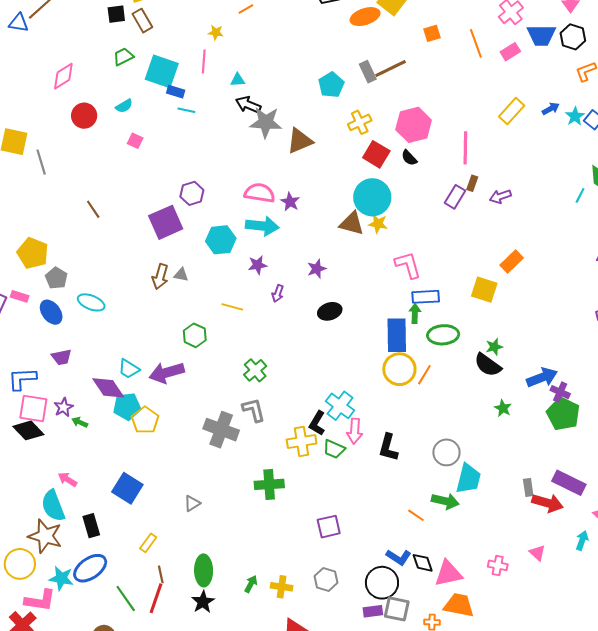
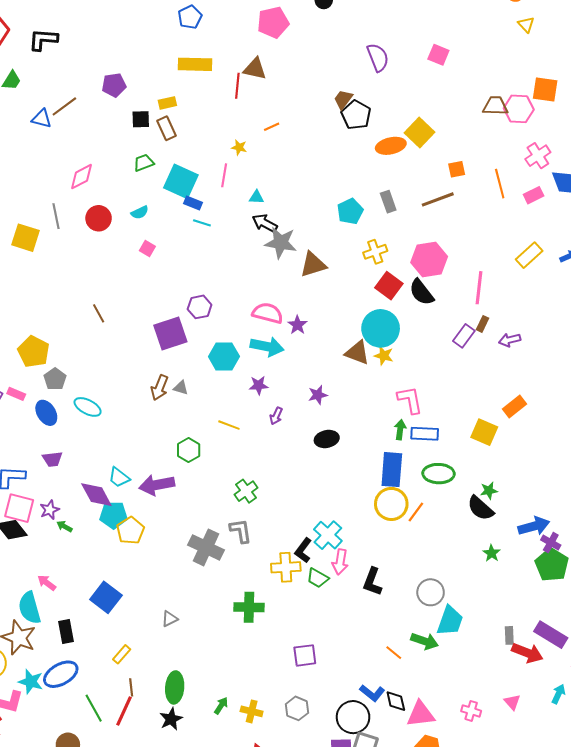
brown line: (391, 69) -> (438, 199), moved
black semicircle: (409, 158) -> (421, 292), size x1.6
gray line: (41, 162) -> (56, 216), moved
green arrow: (415, 314) -> (400, 430), moved

